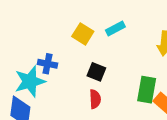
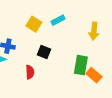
red semicircle: (95, 99) -> (30, 72), moved

